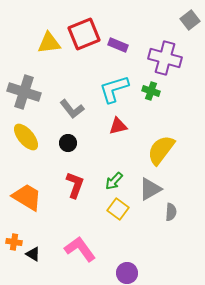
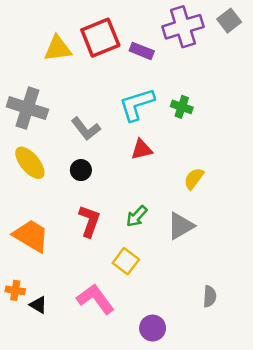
purple cross: (165, 58) -> (183, 27), moved, turned -32
yellow semicircle: (161, 150) -> (194, 179), size x0.6
yellow square: (118, 209) -> (126, 261), moved
gray semicircle: (171, 212) -> (210, 296), moved

